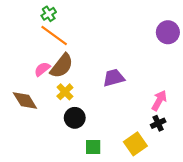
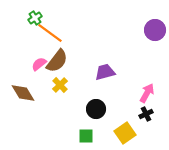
green cross: (49, 14) -> (35, 18), moved
black circle: (75, 118) -> (96, 109), moved

